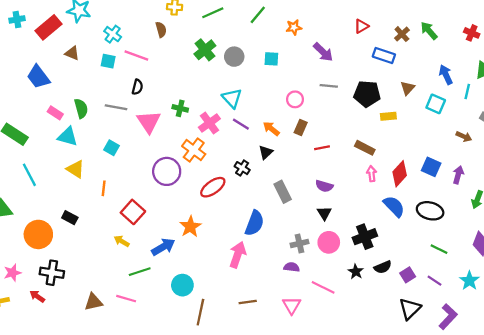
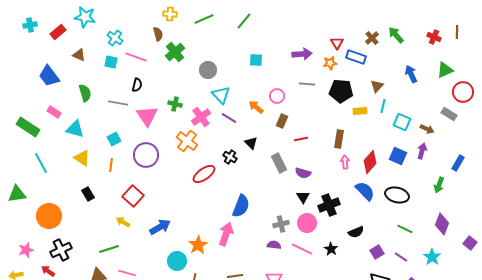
red triangle: (361, 26) -> (337, 43), moved, turned -32
red rectangle: (48, 27) -> (58, 32), size x0.7
orange star: (294, 27) -> (330, 63), moved
green cross: (205, 50) -> (175, 52), moved
purple arrow: (323, 52) -> (302, 54), turned -48
gray circle: (234, 57) -> (208, 70), moved
cyan line: (467, 91) -> (383, 106), moved
cyan square: (436, 104) -> (402, 122), moved
green semicircle: (81, 108) -> (85, 93), moved
pink rectangle: (55, 113) -> (54, 112), moved
orange arrow: (271, 129) -> (256, 107), moved
cyan square: (112, 148) -> (114, 139), turned 32
brown rectangle: (365, 148) -> (339, 139), turned 72
black triangle: (266, 152) -> (251, 143), turned -32
purple circle: (167, 171) -> (146, 155), moved
purple arrow: (458, 175) -> (422, 151), moved
orange line: (104, 188) -> (111, 165), moved
gray rectangle: (283, 192) -> (279, 163), moved
black rectangle: (70, 218) -> (88, 194), moved, turned 32
orange star: (190, 227) -> (198, 245), moved
black cross: (365, 237) -> (329, 205), moved
black semicircle: (383, 267) -> (356, 232), moved
green line: (140, 272) -> (109, 249), moved
black cross: (52, 273) -> (61, 250), turned -35
pink line: (323, 287) -> (302, 249), moved

